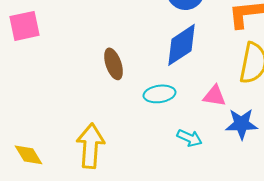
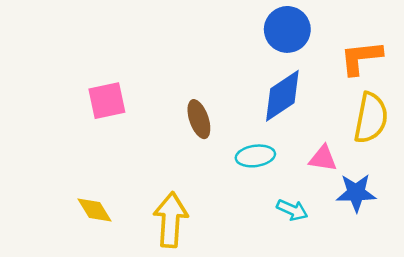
pink square: (24, 26) -> (107, 101), moved
yellow diamond: (28, 155) -> (95, 210), moved

